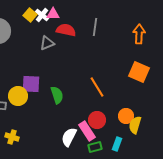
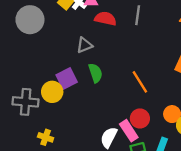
gray triangle: (47, 43) -> (84, 45), moved
purple square: (31, 84) -> (67, 79), turned -30
green semicircle: (57, 95) -> (95, 73), moved

